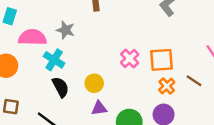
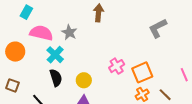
orange square: (162, 60) -> (142, 72), turned -30

